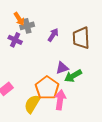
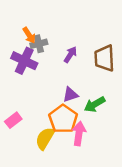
purple cross: (15, 40) -> (24, 61), size x1.5
purple triangle: (62, 68) -> (70, 95), moved

